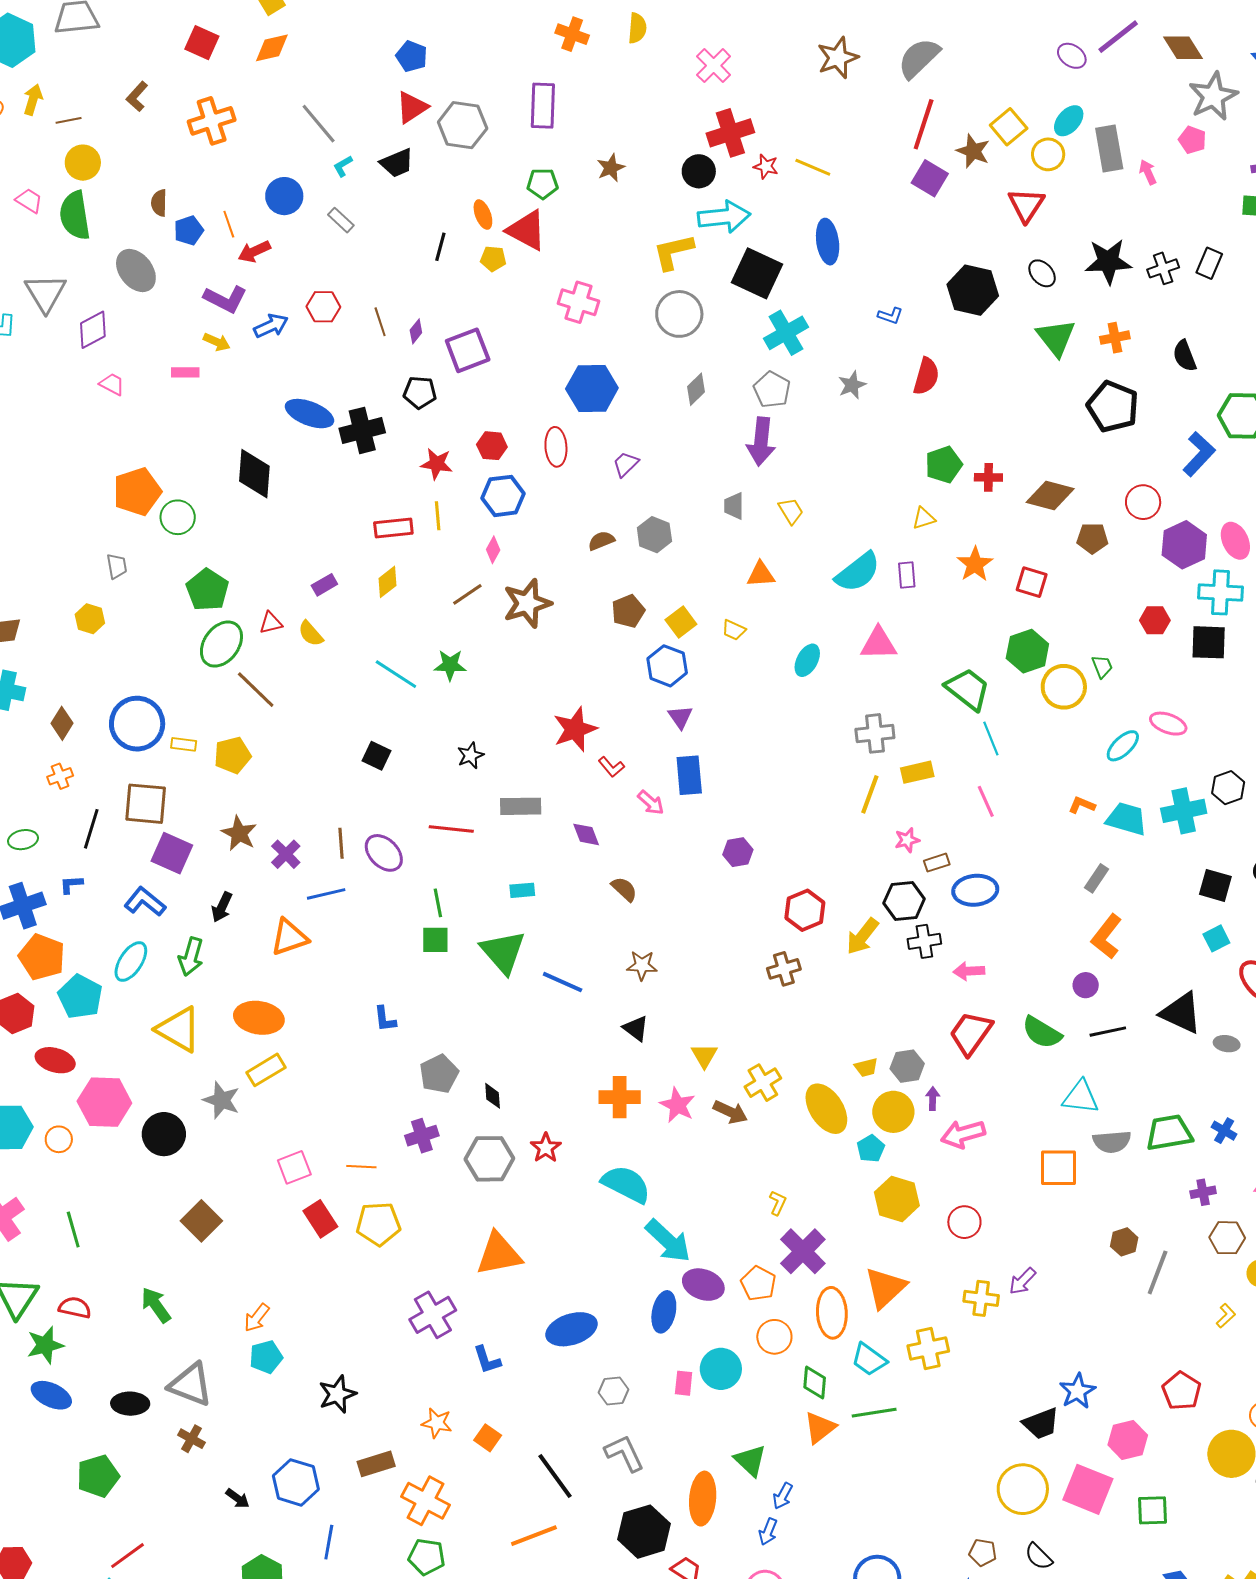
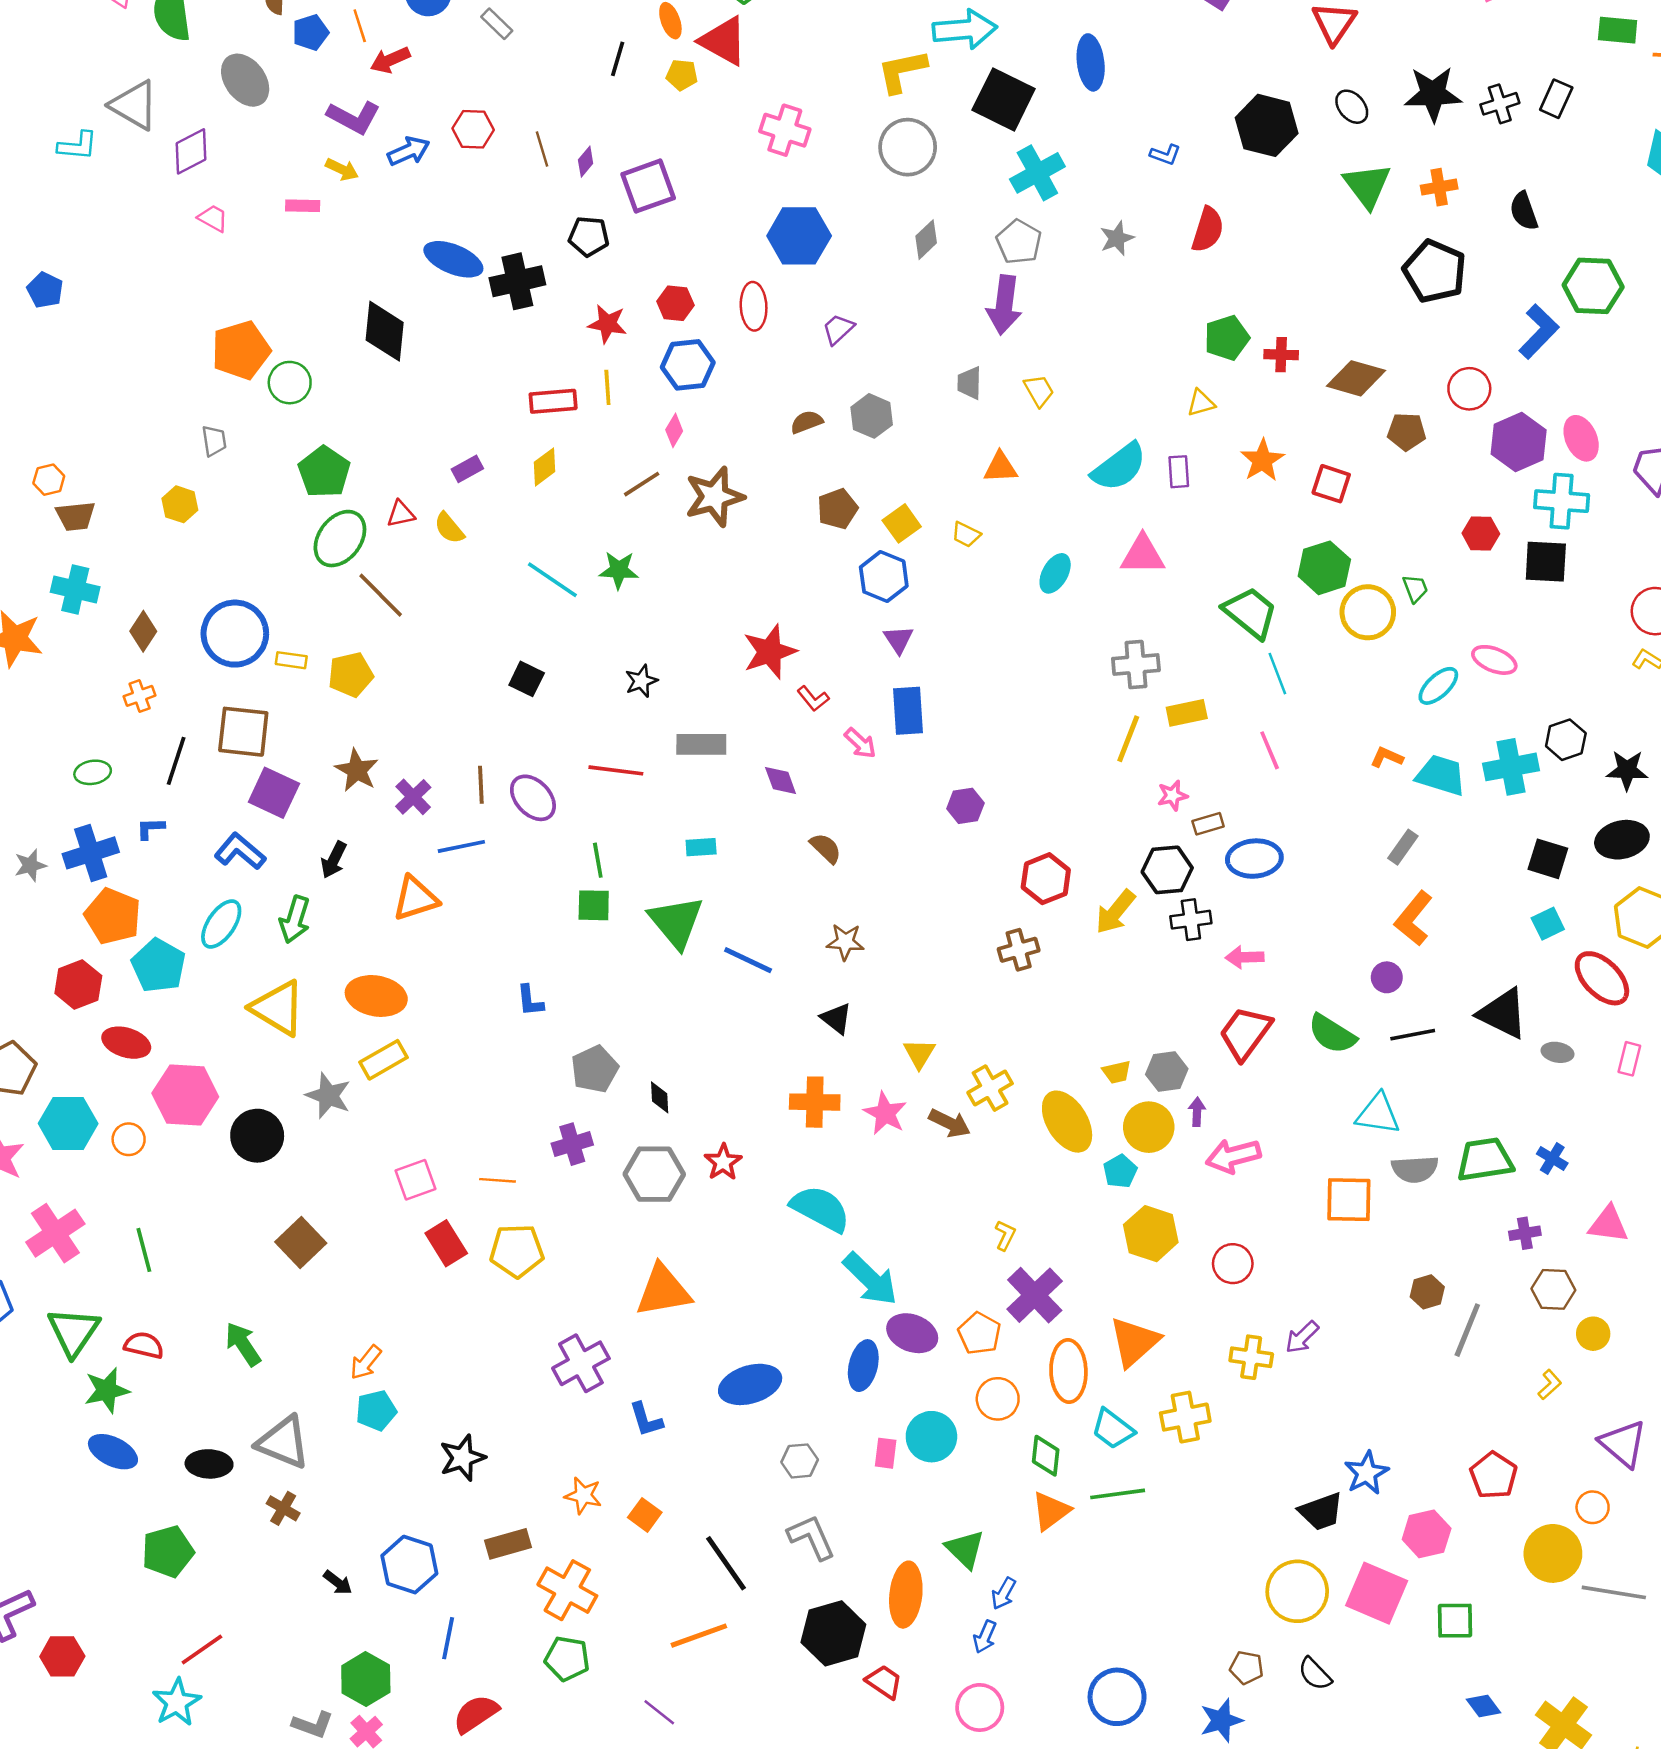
gray triangle: (46, 293) -> (134, 105), turned -30

